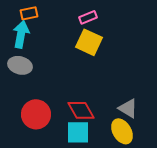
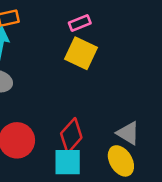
red diamond: (81, 110) -> (71, 136), turned 72

